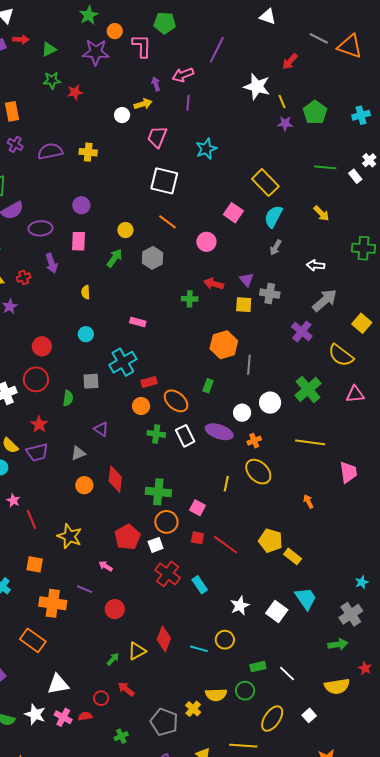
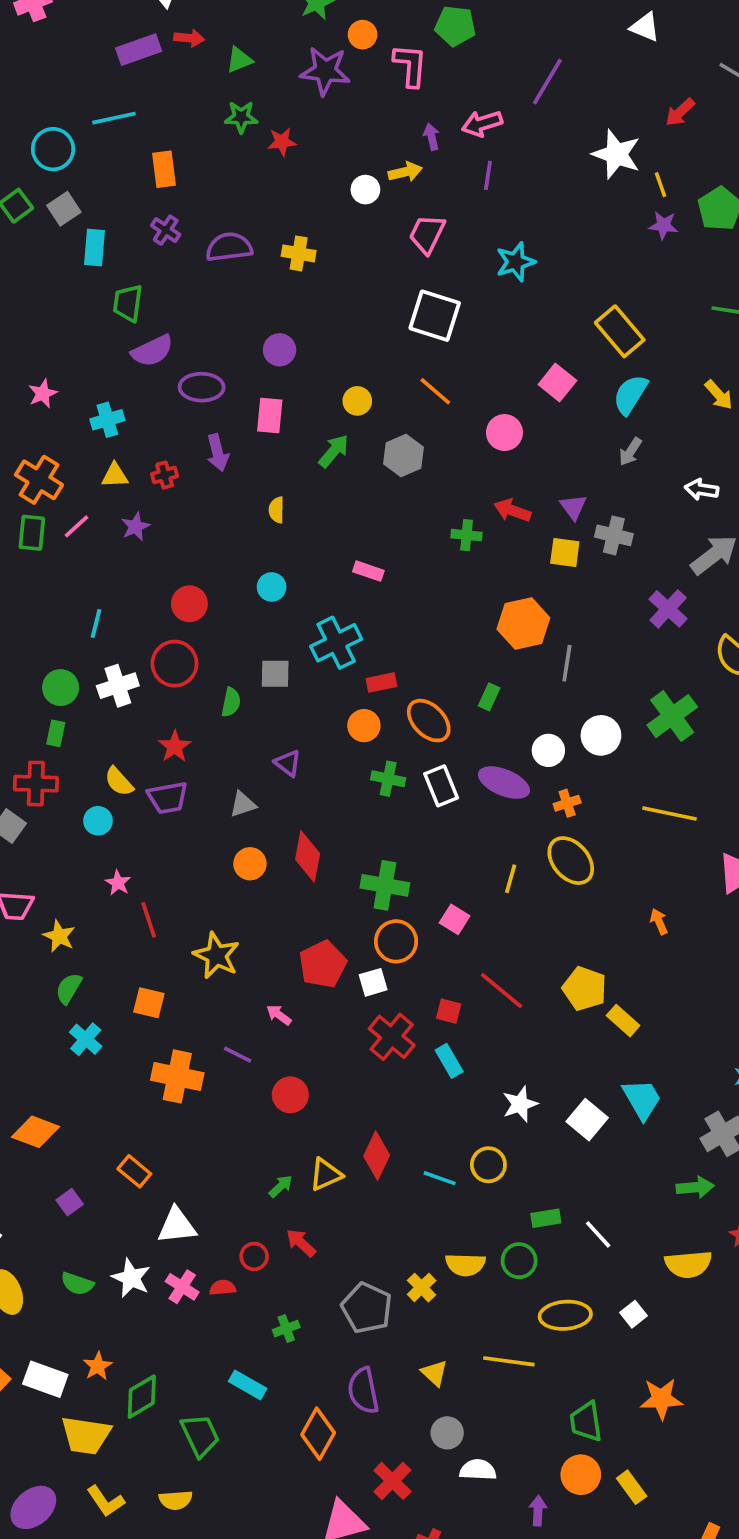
red square: (198, 538) -> (449, 1011), moved
orange rectangle: (33, 640) -> (134, 1171), moved, size x0.7
yellow ellipse: (272, 719) -> (565, 1315), turned 48

